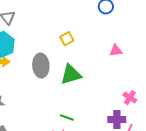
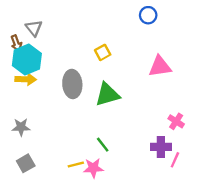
pink triangle: (116, 51) -> (160, 66), size x1.5
green line: (67, 118) -> (103, 145), turned 32

